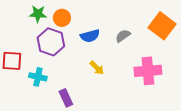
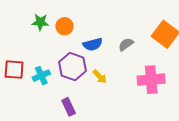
purple hexagon: (51, 42) -> (73, 67), moved
cyan cross: (38, 77) -> (41, 76), moved, turned -36

